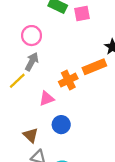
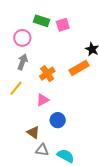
pink circle: (32, 36) -> (22, 38), moved
gray arrow: (32, 62) -> (23, 62), moved
orange cross: (68, 80) -> (47, 74), moved

